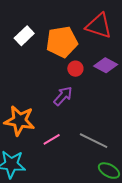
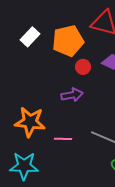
purple arrow: (63, 96) -> (72, 95), turned 40
pink line: (52, 139) -> (63, 139), turned 36

